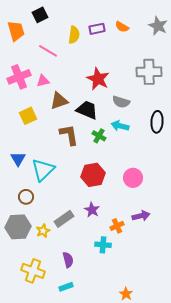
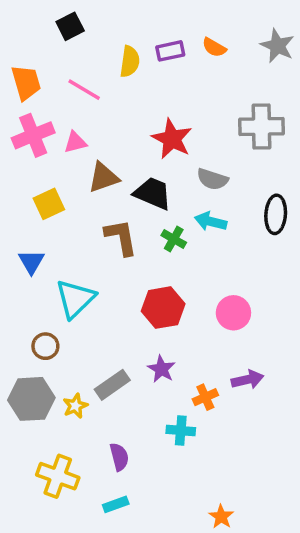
orange trapezoid: (16, 31) -> (26, 83), moved
blue triangle: (18, 159) -> (31, 262), moved

